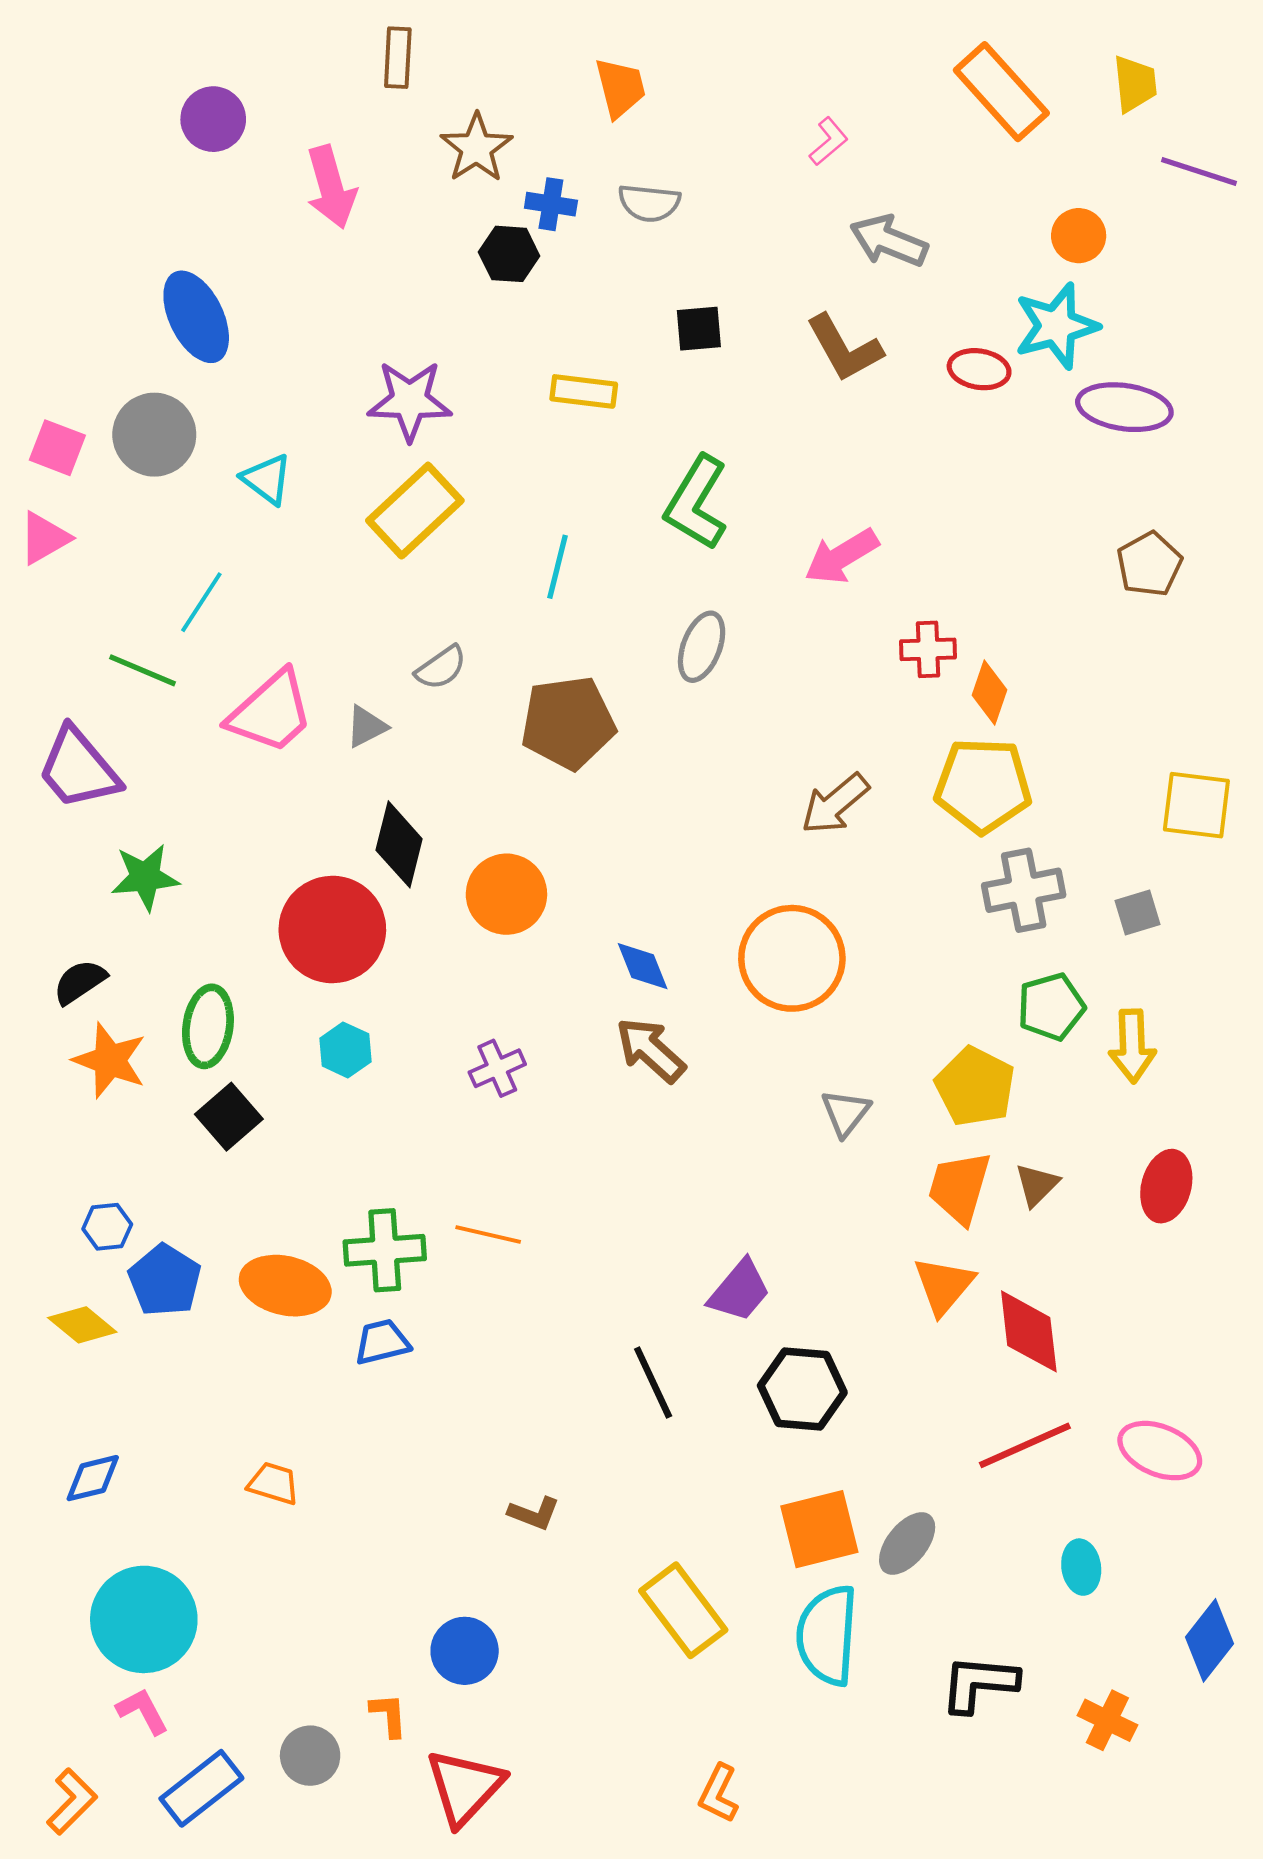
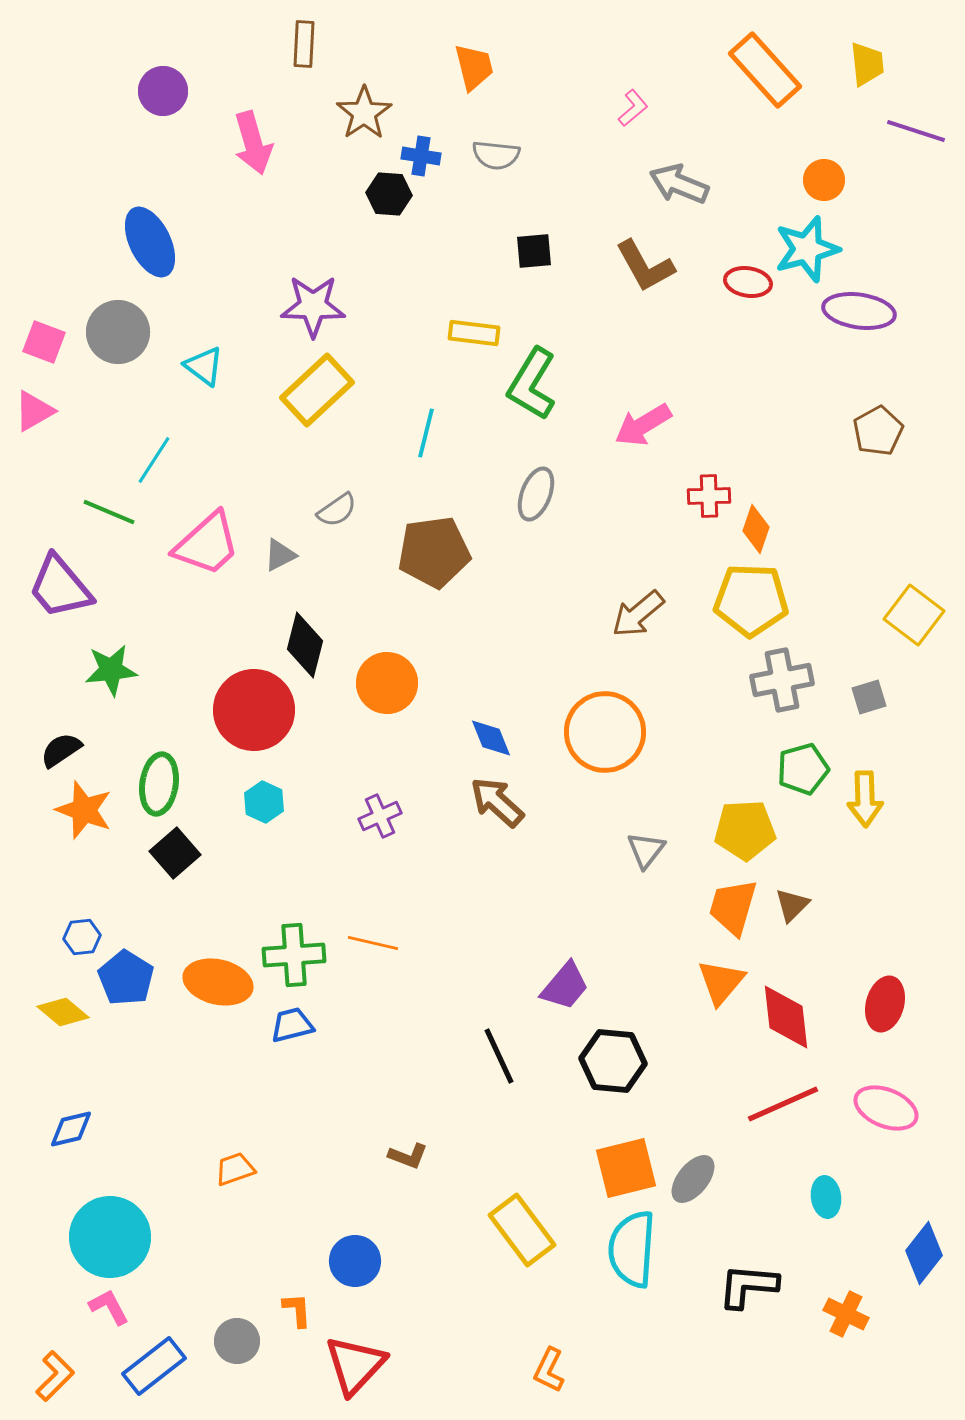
yellow rectangle: (584, 391) -> (474, 333), moved
yellow square: (1196, 805) -> (914, 615), turned 30
yellow pentagon: (975, 1087) -> (745, 830), turned -30
red ellipse: (1166, 1186) -> (885, 1004), moved
orange trapezoid: (273, 1483) -> (235, 1169), moved, turned -36

